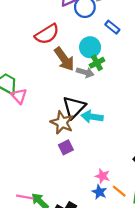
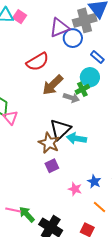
cyan circle: (90, 47) -> (90, 77), moved
brown arrow: (64, 59) -> (53, 85), turned 80
pink star: (102, 176) -> (75, 189), moved
blue star: (99, 192) -> (94, 181), moved

